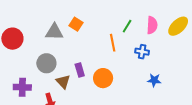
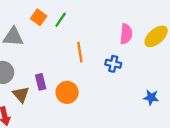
orange square: (76, 24) -> (39, 17), moved
green line: (127, 26) -> (61, 20), moved
blue star: (154, 80) -> (151, 97), moved

